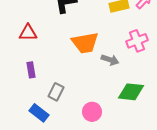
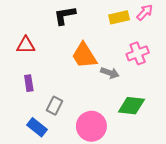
orange trapezoid: (85, 43) -> (84, 55), turned 68
pink circle: (92, 112) -> (91, 126), size x1.5

